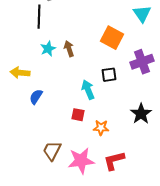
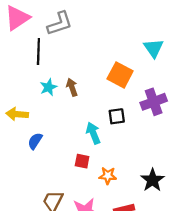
black star: (141, 114) -> (153, 180), moved

